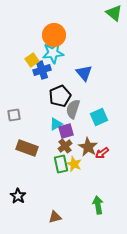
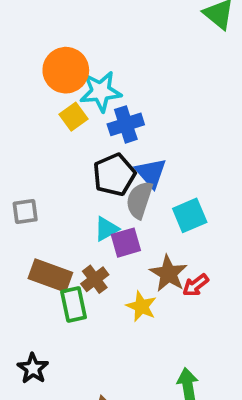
orange circle: (54, 35) -> (66, 70), moved
yellow square: (32, 60) -> (74, 117), moved
blue cross: (42, 70) -> (126, 124), moved
blue triangle: (84, 73) -> (151, 173), moved
brown cross: (65, 146) -> (95, 279), moved
green rectangle: (61, 164) -> (74, 304), moved

